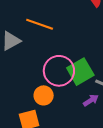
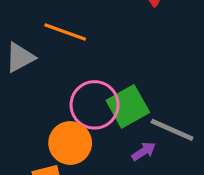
orange circle: (44, 95) -> (70, 143), size x1.4

